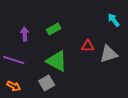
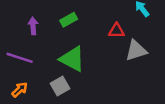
red triangle: (88, 46) -> (116, 31), moved
orange arrow: (14, 86) -> (20, 90), turned -72

